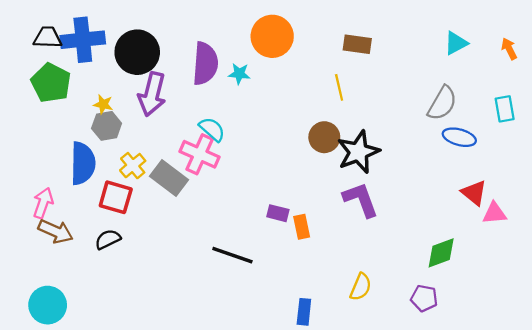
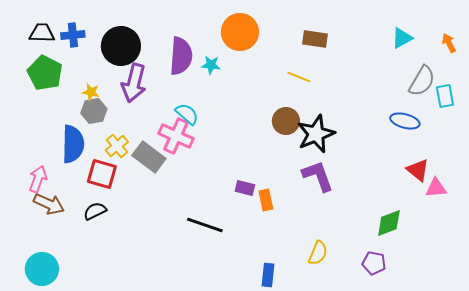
blue cross: (83, 40) -> (73, 35), size x0.6
yellow line: (339, 87) -> (299, 77), turned -55
gray semicircle: (442, 103) -> (422, 81), moved

